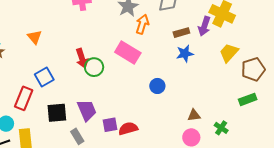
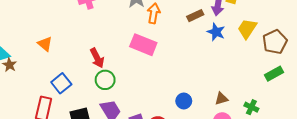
blue star: (185, 54) -> (216, 32), moved, turned -30
green circle: (94, 67) -> (105, 80), moved
blue circle: (157, 86) -> (184, 101), moved

